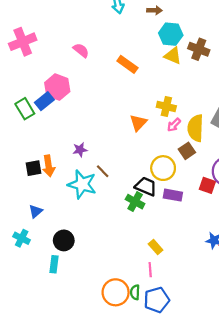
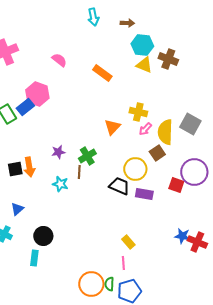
brown line: (103, 171) -> (79, 172), turned 48
cyan star: (82, 184) -> (60, 184), size x0.6
green cross: (135, 202) -> (87, 156), moved, turned 30

